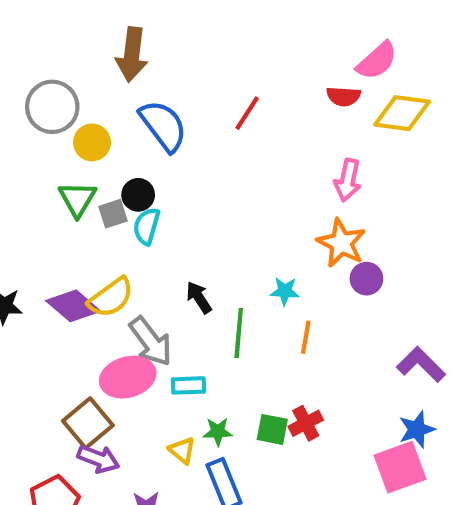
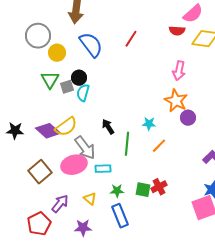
orange line: (306, 337) -> (159, 146), turned 35
brown square: (88, 423) -> (40, 172), moved
yellow triangle: (182, 450) -> (90, 199), moved
purple arrow: (98, 459) -> (60, 204), turned -72

